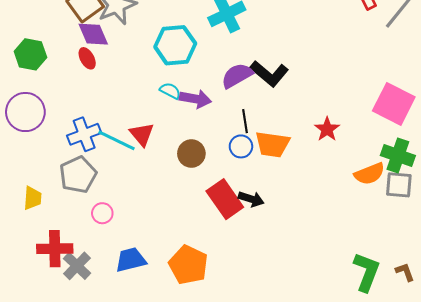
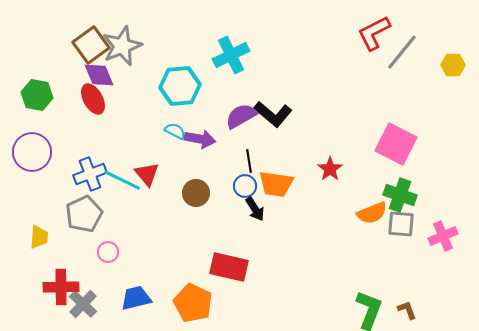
red ellipse: (87, 58) -> (93, 99), size x1.4
red rectangle: (225, 199) -> (229, 267), moved, turned -42
black arrow: (251, 199) -> (255, 209), moved, turned 40

